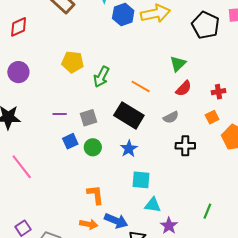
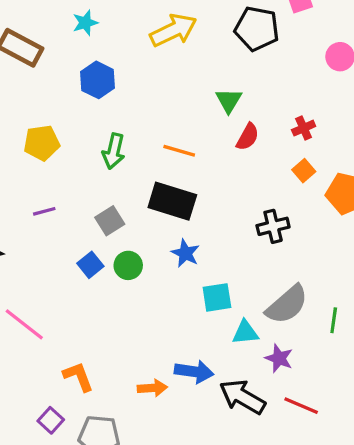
blue hexagon: (123, 15) -> (98, 80), moved
yellow pentagon: (73, 62) -> (42, 143), moved
purple line: (60, 114) -> (44, 211), moved
gray semicircle: (171, 117) -> (287, 305), moved, size x1.8
orange L-shape: (95, 195) -> (78, 377), moved

